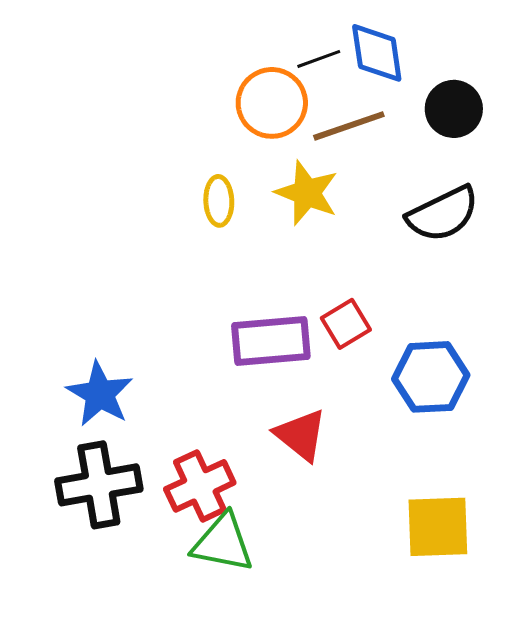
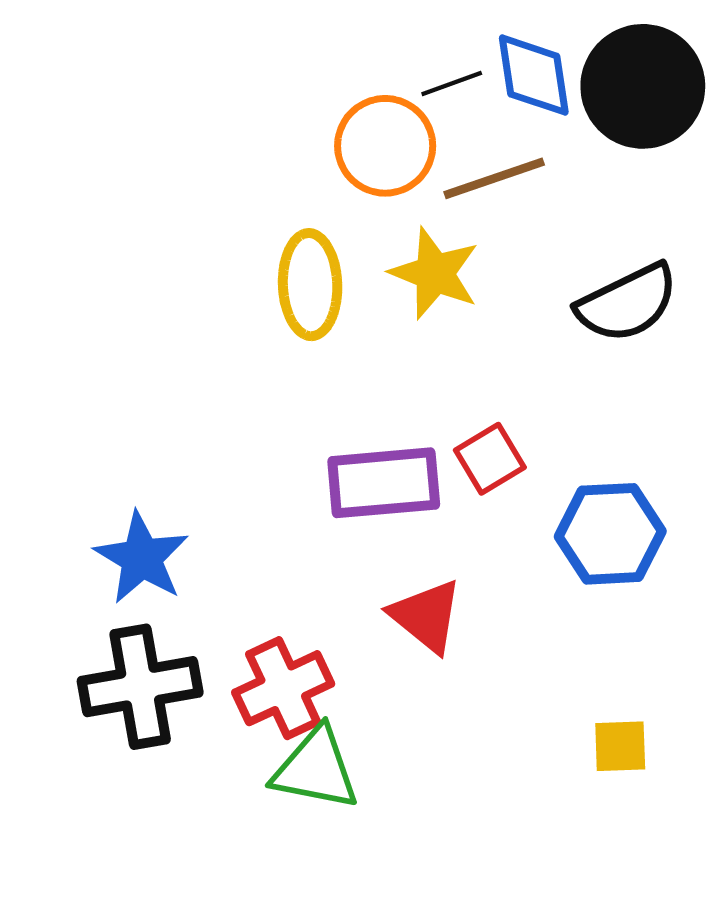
black circle: (454, 109) -> (643, 86), moved, size x1.5
yellow ellipse: (219, 201) -> (310, 285), size x1.5
yellow square: (438, 527) -> (620, 746), size x0.6

